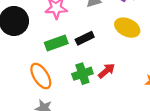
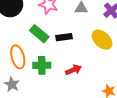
green rectangle: (56, 43) -> (39, 34), turned 42
green cross: (82, 74) -> (42, 65), moved

